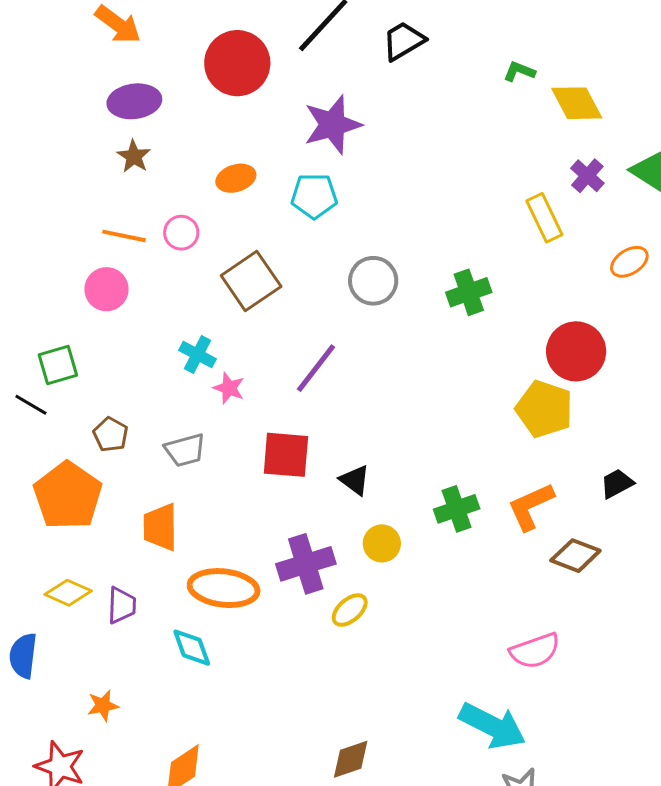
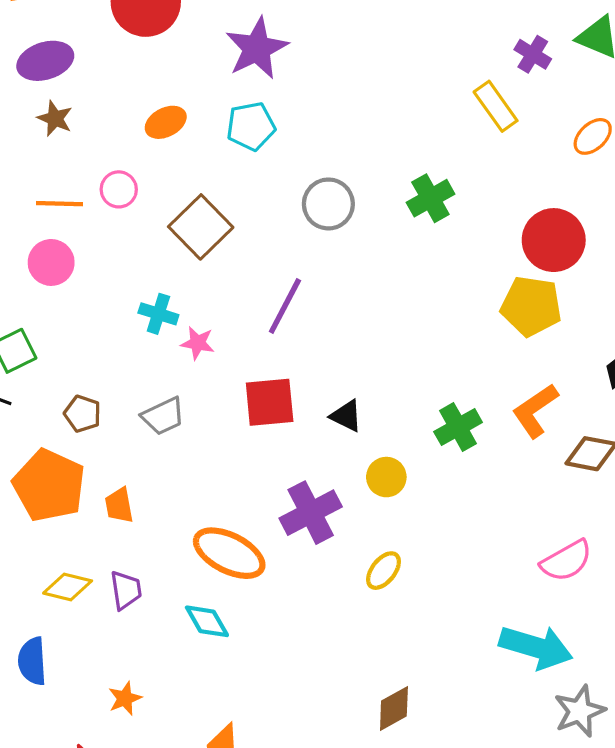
orange trapezoid: (160, 527) -> (119, 505), moved, size x0.7
orange ellipse: (224, 588) -> (229, 553), turned 30
yellow ellipse: (350, 610) -> (384, 571), moved

